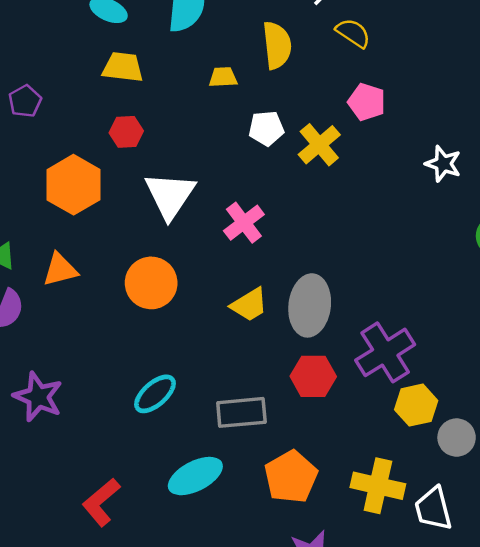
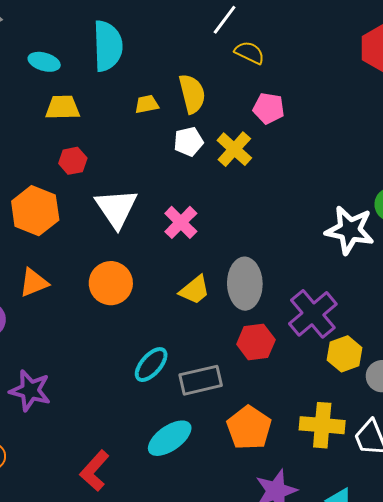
yellow semicircle: (277, 45) -> (192, 94), moved
white star: (443, 164) -> (350, 230), moved, size x1.6
cyan ellipse: (155, 394) -> (151, 365), moved

